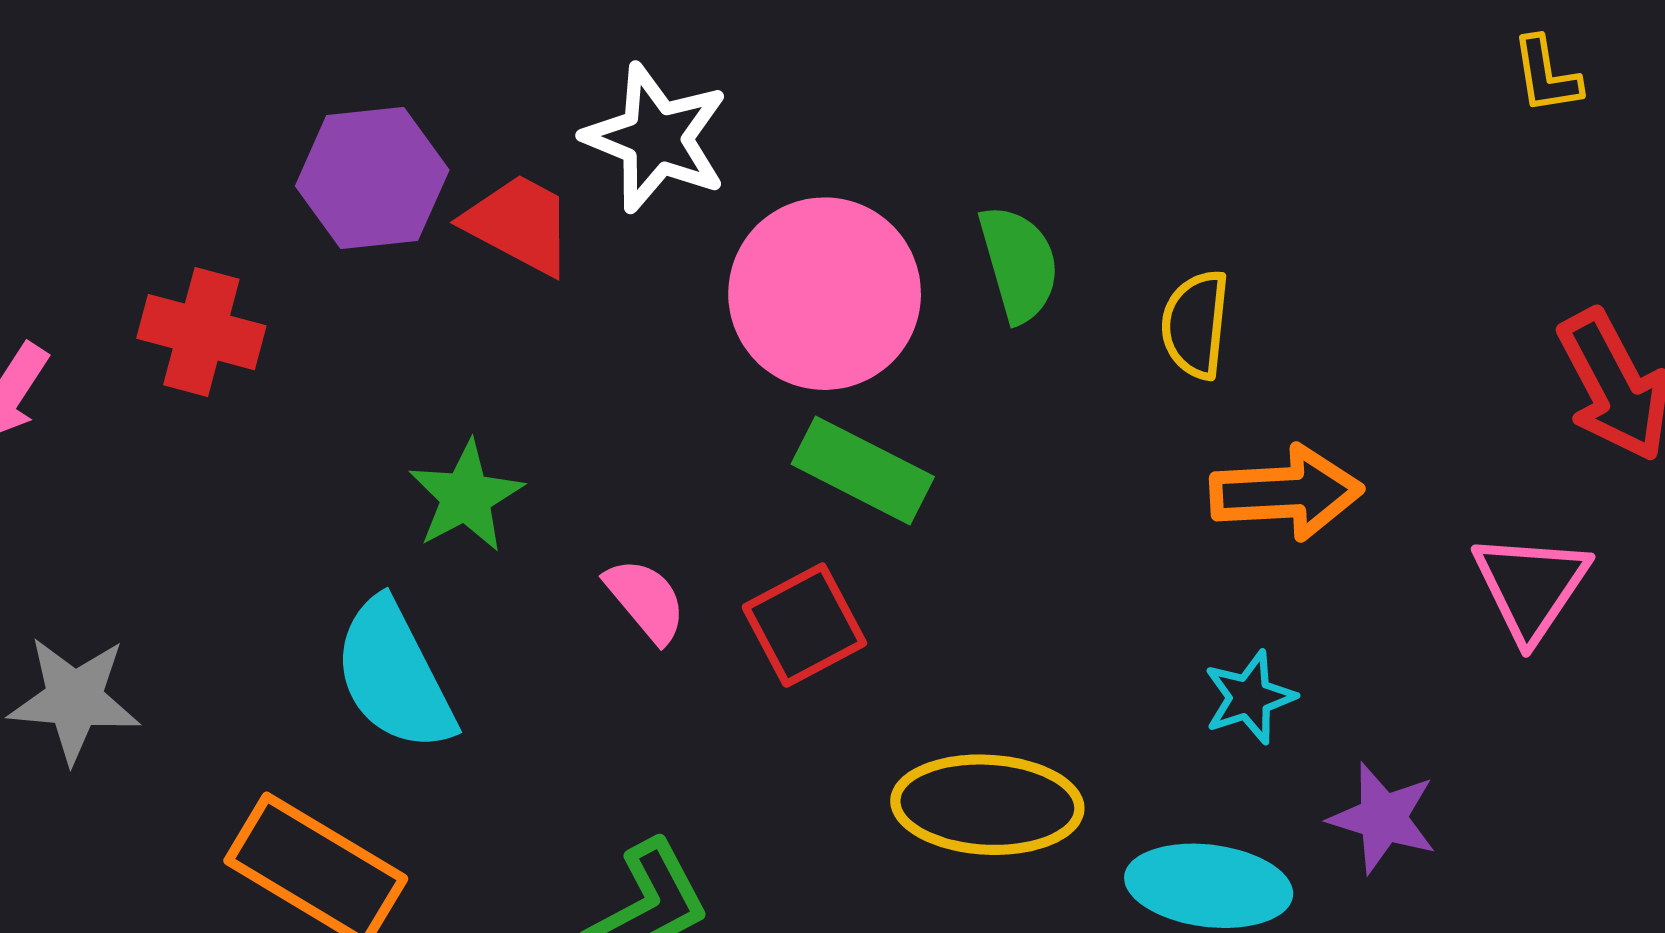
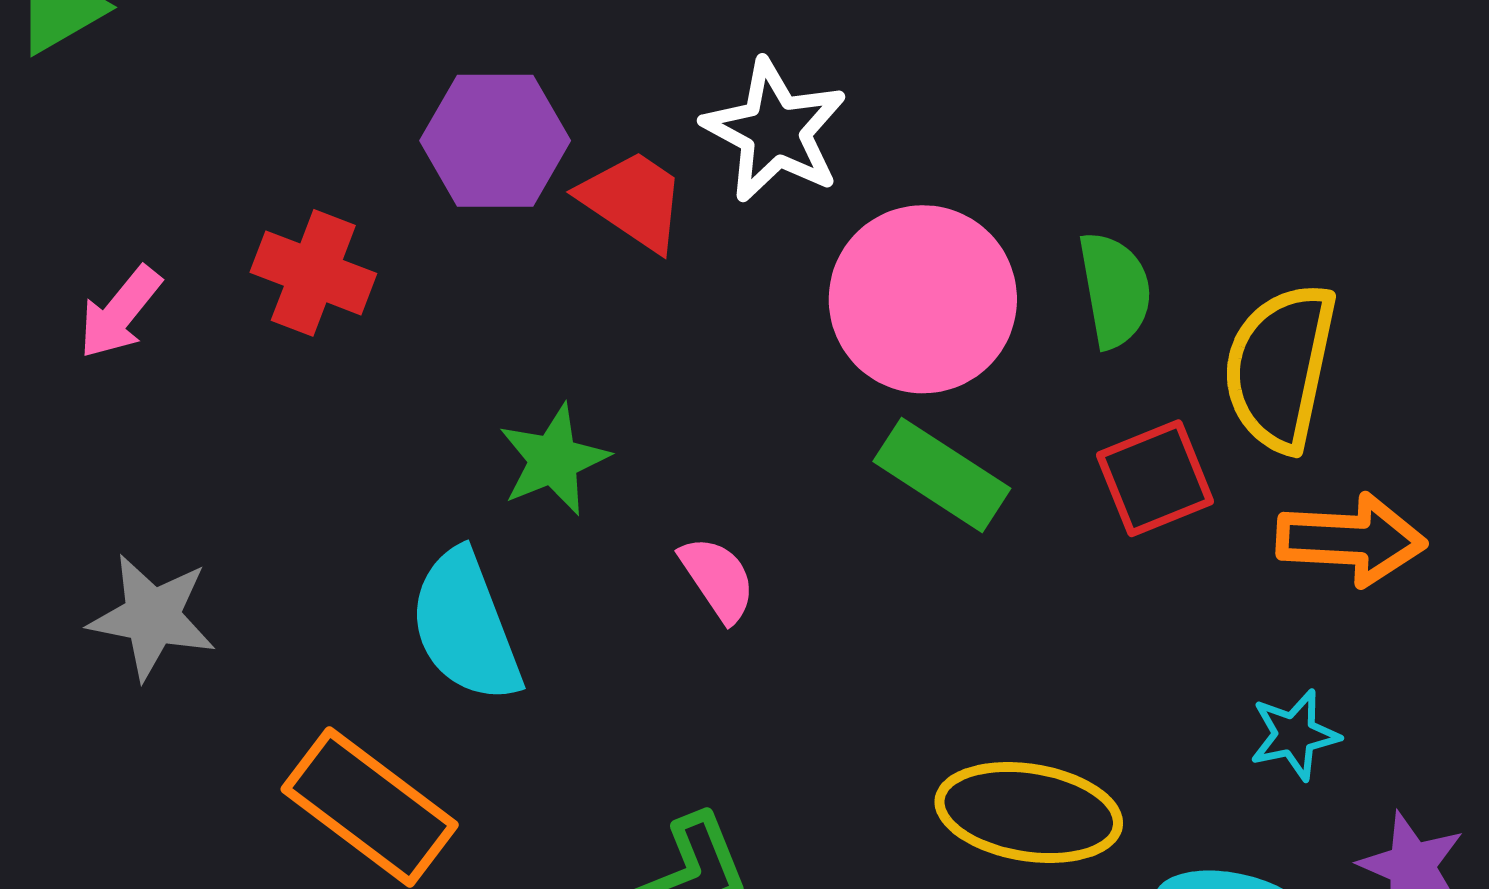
yellow semicircle: (1195, 324) -> (1280, 367), size x1.6
red square: (804, 625) -> (1155, 478), moved

